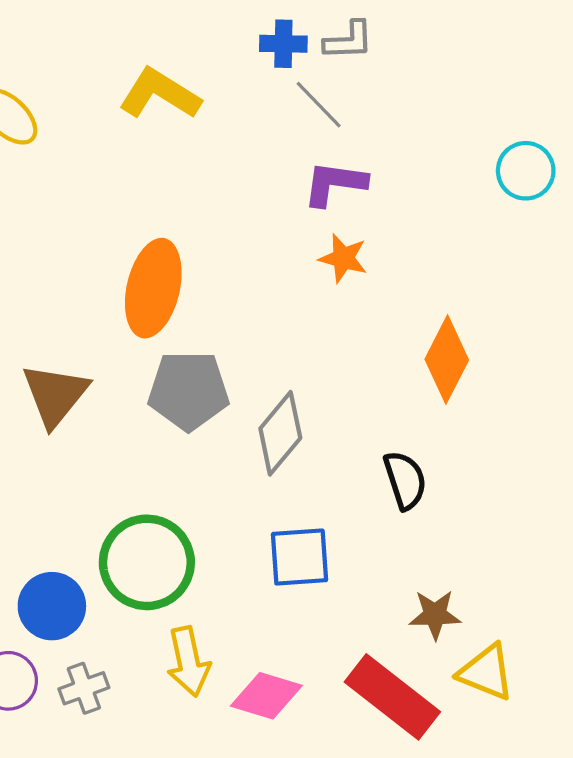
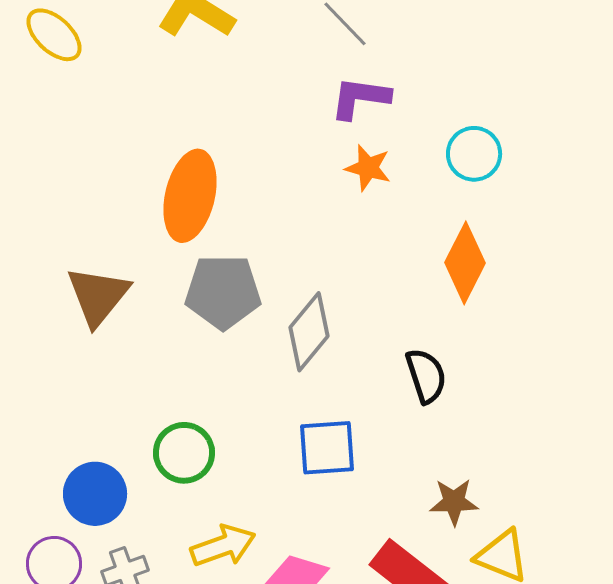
cyan circle: (526, 171) -> (474, 154), moved
green circle: (147, 562) -> (184, 453), size x0.7
yellow arrow: (188, 662) -> (223, 546), turned -98

